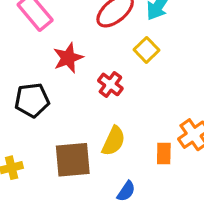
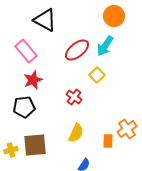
red star: (68, 58) -> (33, 80), moved
brown square: (73, 160) -> (35, 145), moved

